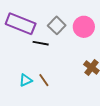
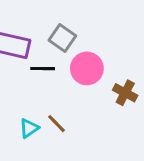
pink circle: (84, 27) -> (87, 68), moved

